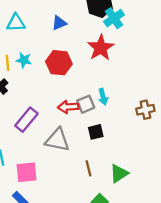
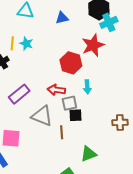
red hexagon: (59, 63) -> (71, 63), moved
gray square: (86, 104) -> (69, 103), moved
brown cross: (145, 110) -> (120, 122), moved
brown line: (88, 168) -> (62, 132), moved

